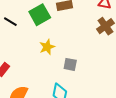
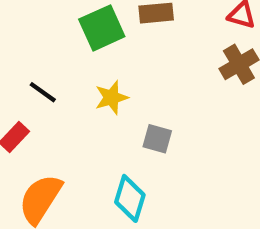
black line: (10, 22) -> (43, 92), moved

